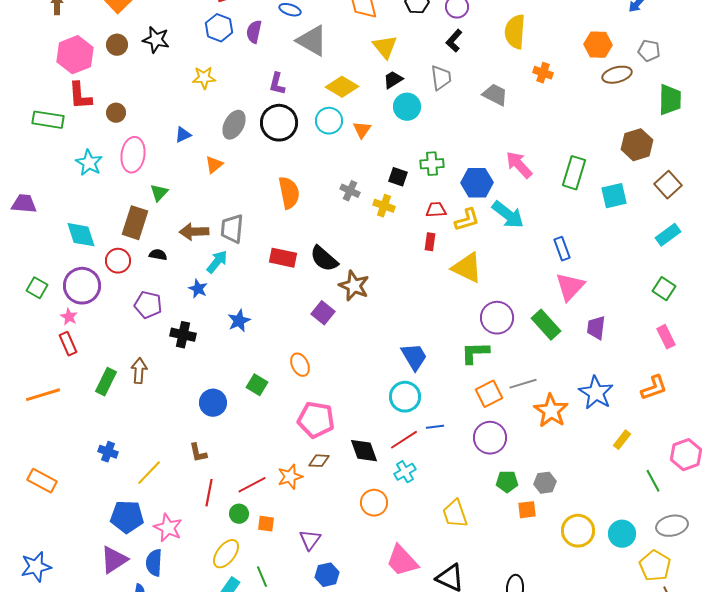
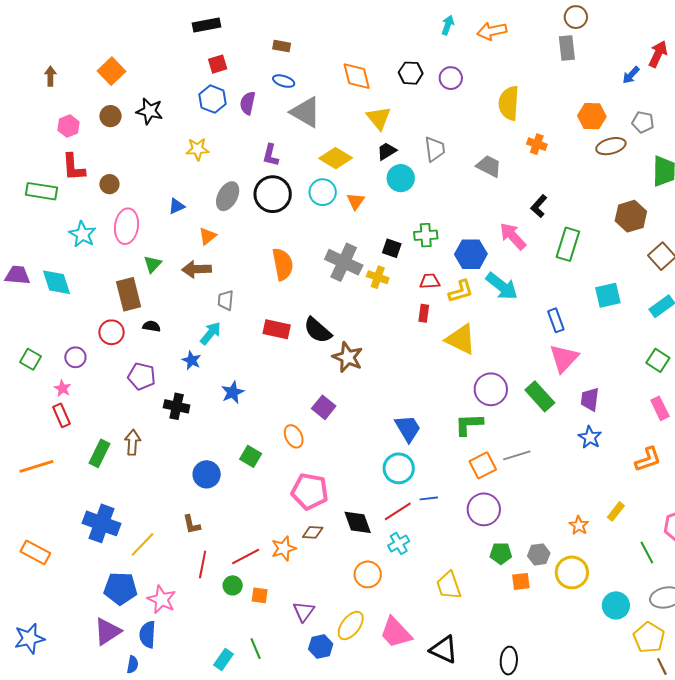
black L-shape: (454, 41) -> (539, 206), moved
pink hexagon: (75, 55) -> (68, 126), size x0.6
gray cross: (350, 191) -> (344, 262), size x1.8
cyan square: (614, 196) -> (608, 295), moved
brown rectangle: (135, 223) -> (129, 294), turned -32
gray trapezoid: (232, 229) -> (226, 300), size x0.7
brown arrow: (194, 232) -> (197, 269), moved
cyan diamond: (81, 235) -> (56, 282), moved
purple circle: (82, 286) -> (75, 357), size x0.6
purple square: (323, 313) -> (324, 407), moved
blue star: (596, 393) -> (590, 437), moved, size x0.7
orange star: (551, 411) -> (579, 525), moved, size x0.6
blue cross: (108, 452) -> (101, 523), size x1.8
yellow circle: (578, 531) -> (572, 572), moved
yellow ellipse: (226, 554) -> (351, 625), moved

